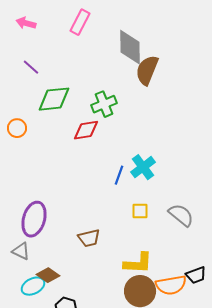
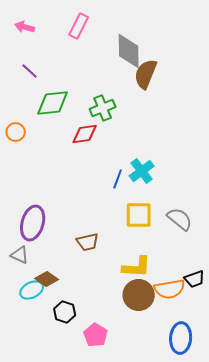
yellow square: (140, 211) -> (139, 215), size x1.6

